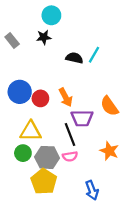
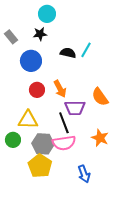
blue circle: (20, 92) -> (31, 61), moved
green circle: (23, 153) -> (13, 140), moved
pink semicircle: (70, 156) -> (64, 143), size x1.6

